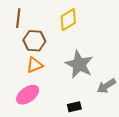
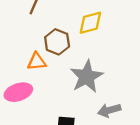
brown hexagon: (34, 41) -> (57, 42), moved

